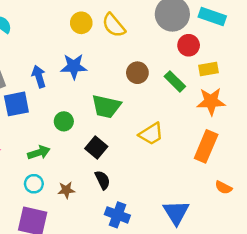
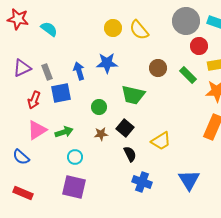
yellow trapezoid: (151, 134) -> (161, 141), moved
green arrow: (39, 153) -> (64, 132), moved
brown star: (66, 190) -> (101, 134), moved

